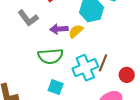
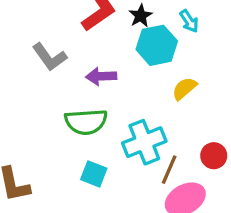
yellow semicircle: (76, 31) -> (184, 88), moved
brown line: (103, 63) -> (169, 170), moved

